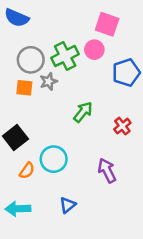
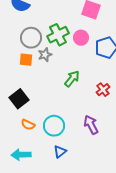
pink circle: (94, 50) -> (81, 38), moved
cyan circle: (54, 159) -> (54, 126), moved
orange semicircle: (27, 171) -> (28, 125), turned 80

